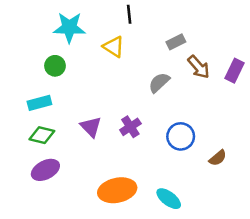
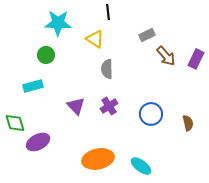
gray semicircle: (159, 83) -> (107, 69), moved, turned -48
green diamond: (42, 135) -> (15, 123), moved, turned 60
brown semicircle: (218, 158) -> (188, 123), moved, turned -63

